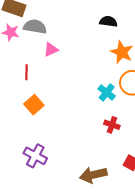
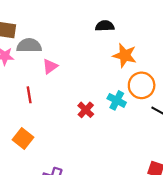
orange square: (34, 105) -> (23, 138), moved
red cross: (112, 125) -> (86, 110), moved, turned 35

